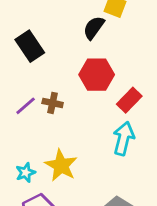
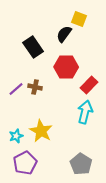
black rectangle: (30, 46) -> (33, 47), moved

